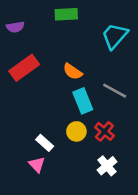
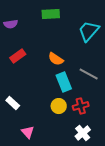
red rectangle: (24, 68) -> (18, 56), size x0.7
red cross: (104, 131) -> (81, 106), turned 35
white rectangle: (45, 143) -> (13, 103), moved

